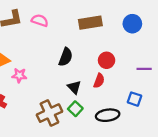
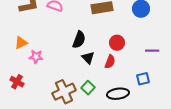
black triangle: (74, 87) -> (88, 58), moved
blue square: (135, 99) -> (143, 79), turned -32

